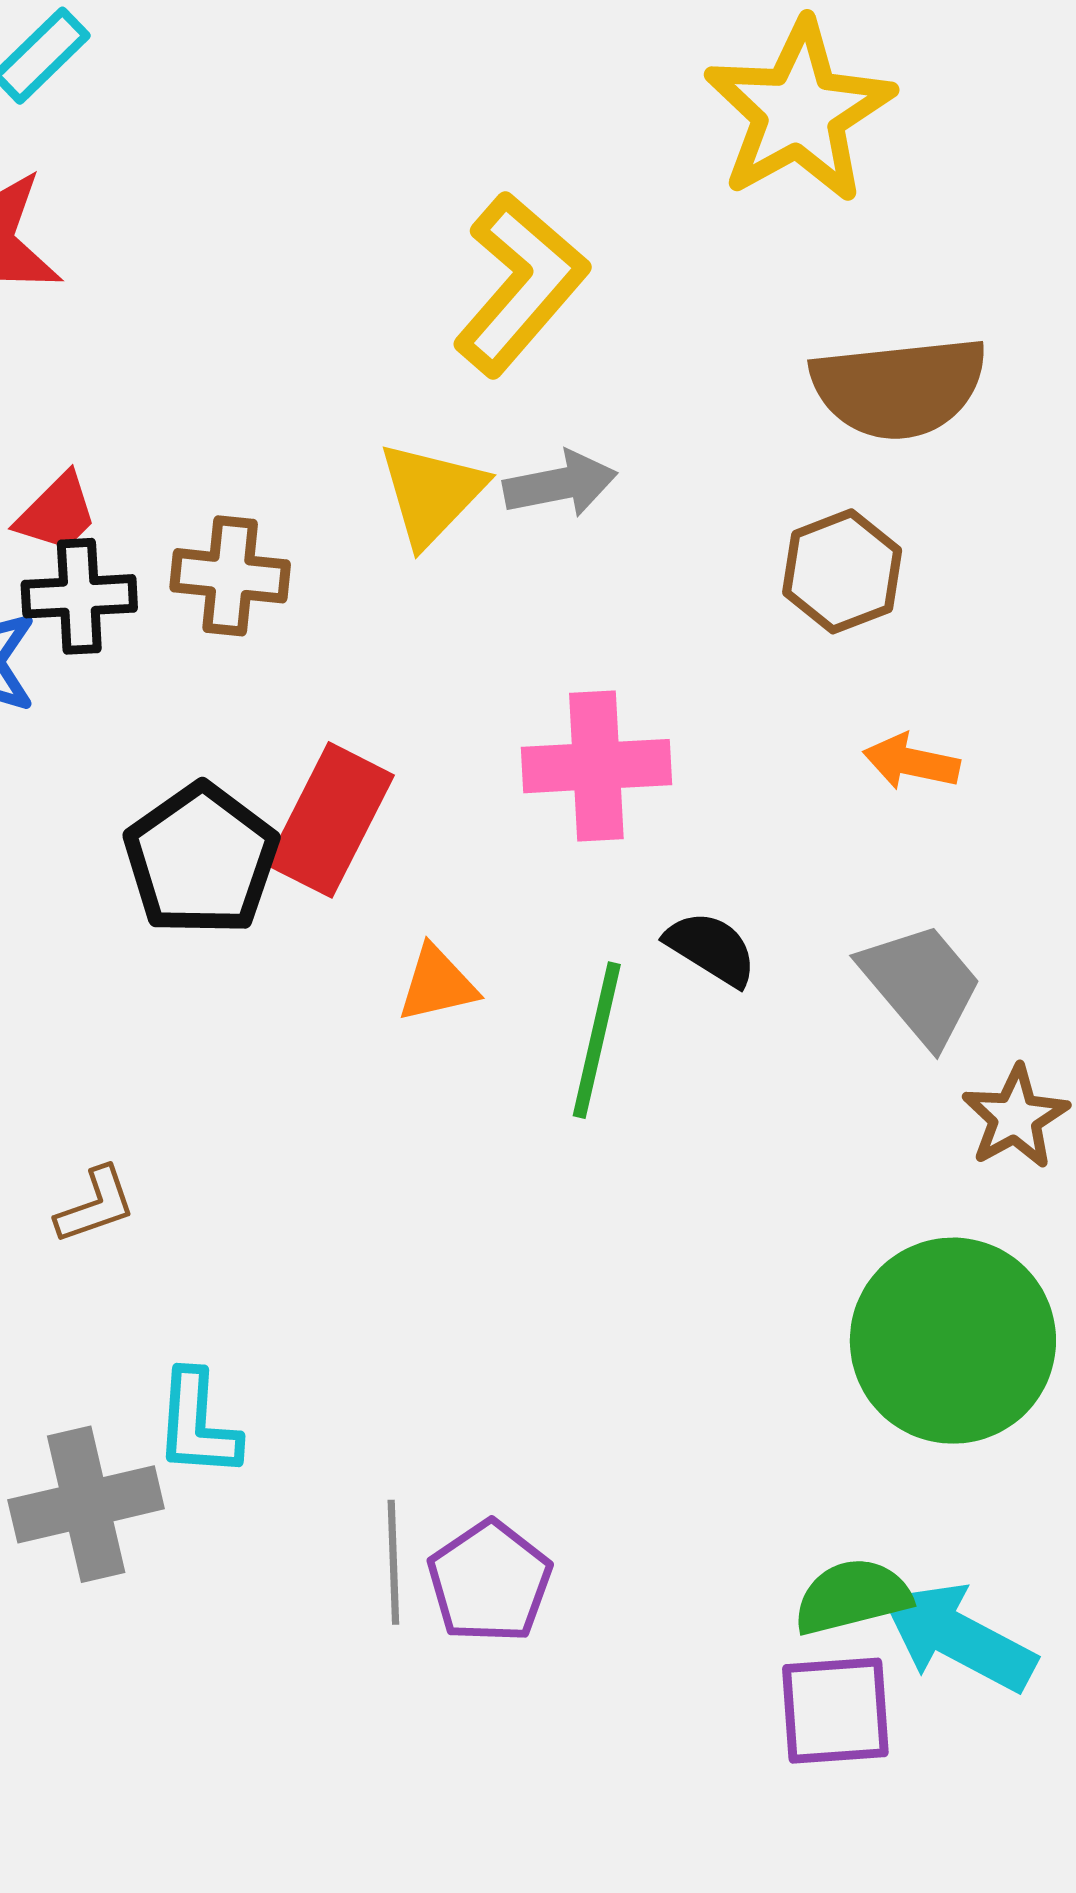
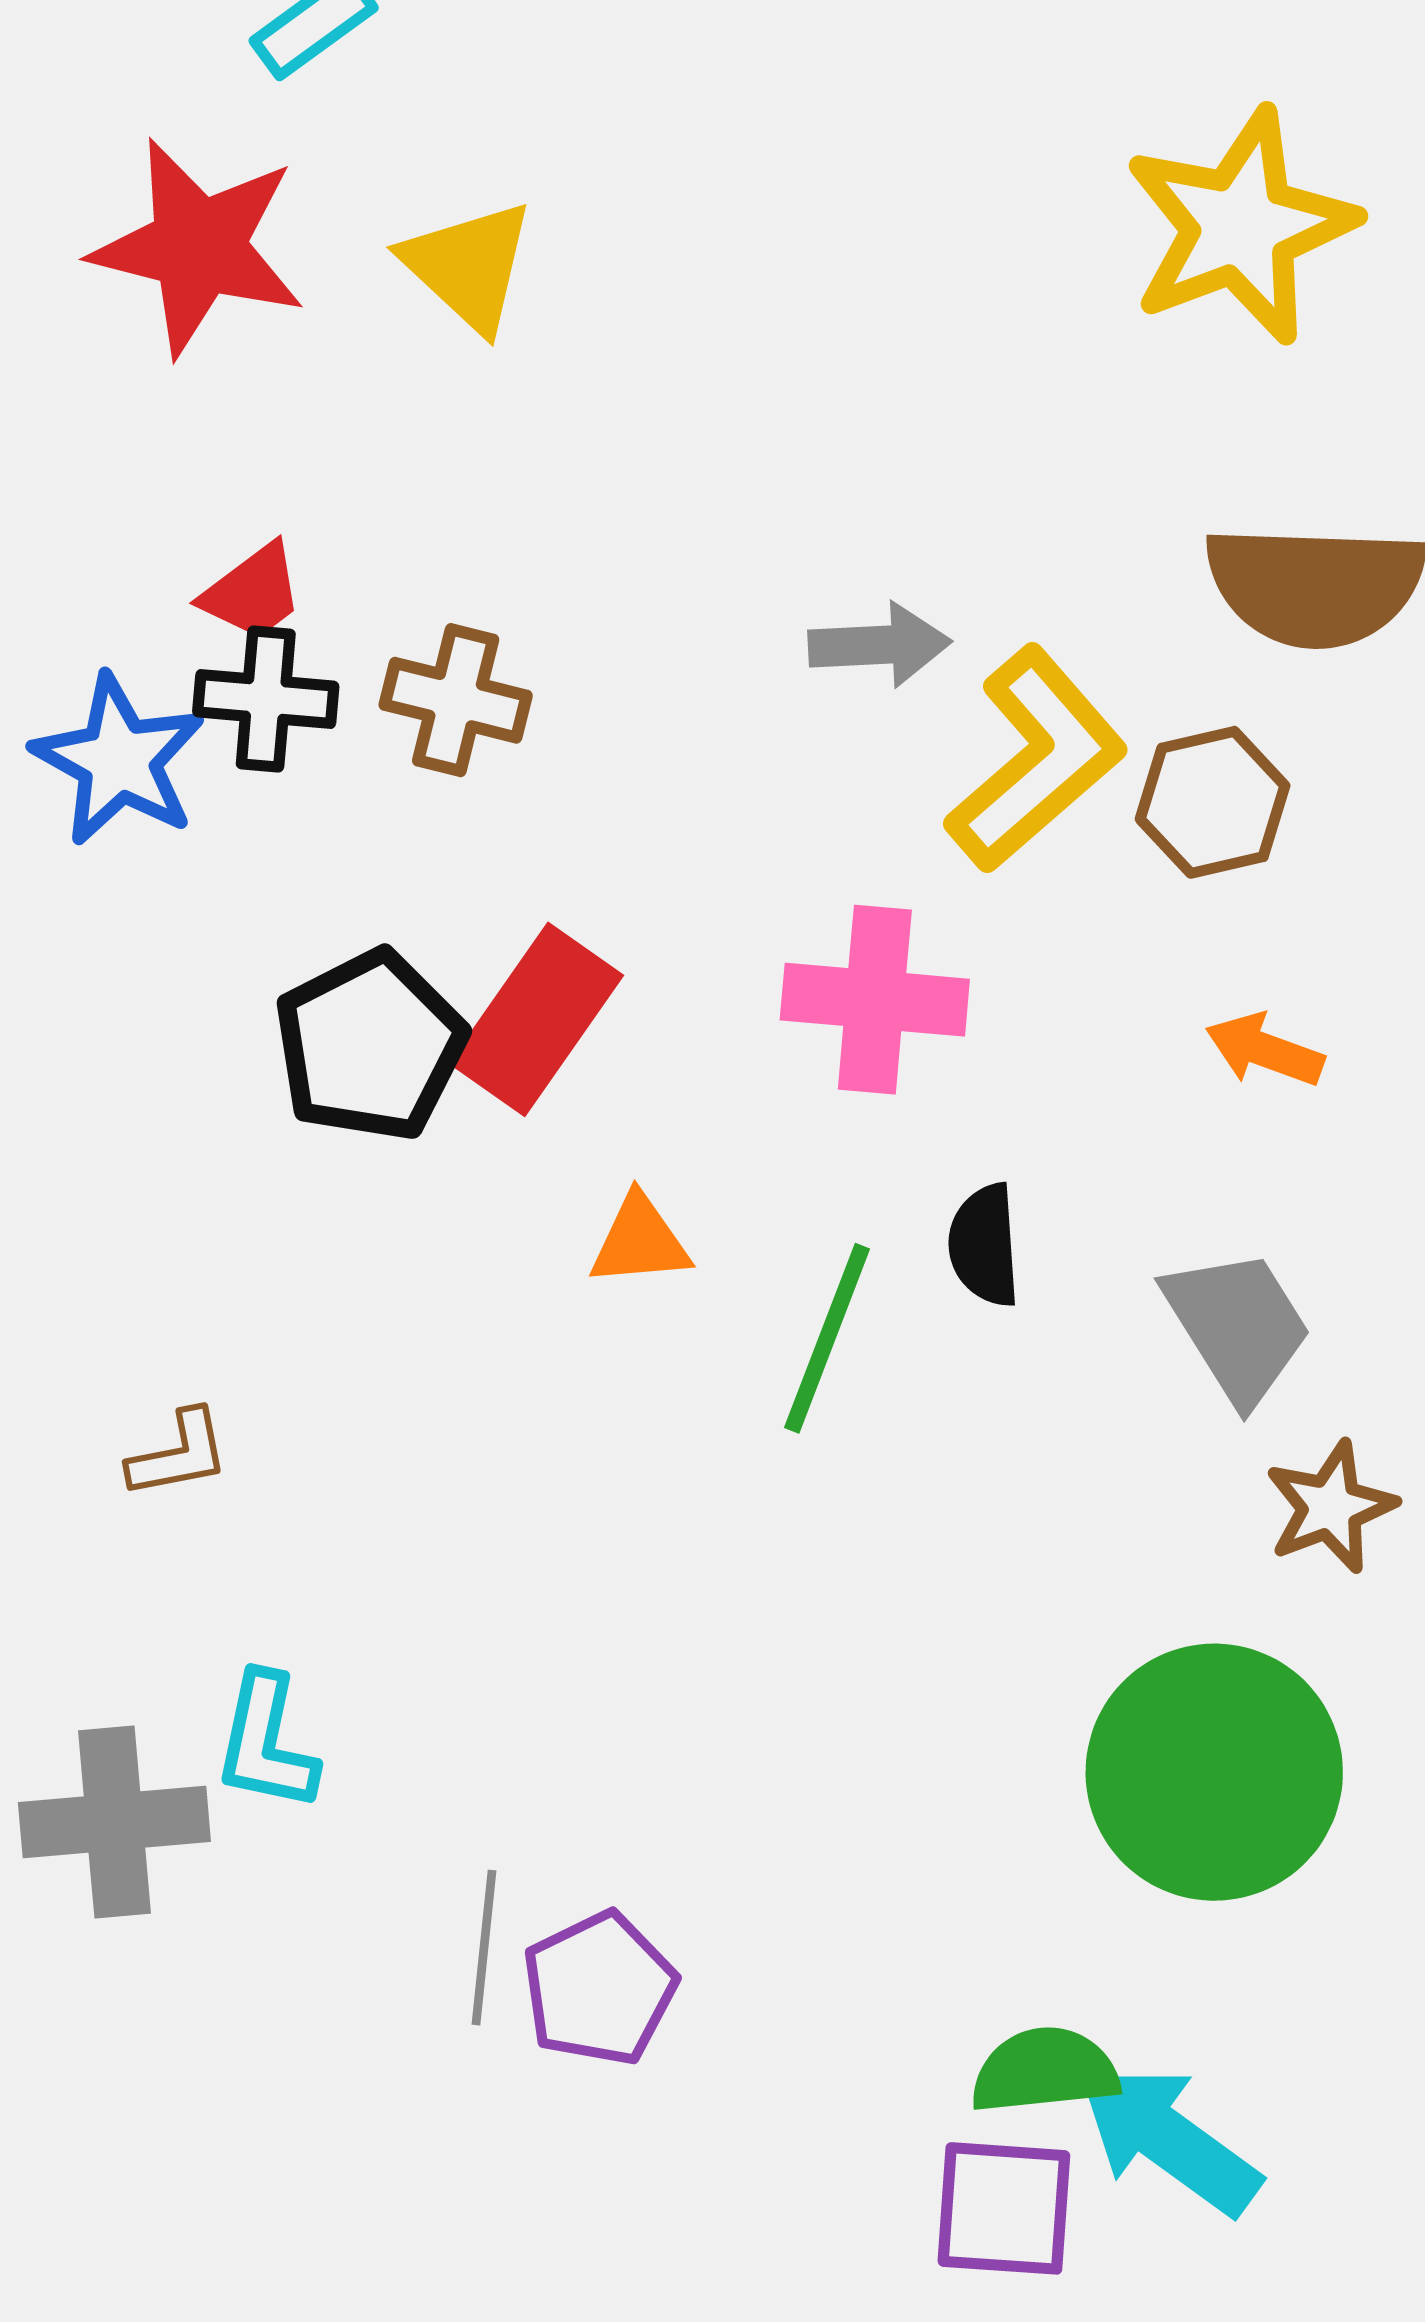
yellow L-shape: (520, 284) -> (1036, 759), moved
yellow triangle: (432, 494) -> (468, 266), moved, turned -39
black semicircle: (711, 949) -> (984, 1245), turned -134

